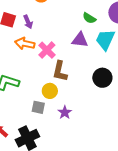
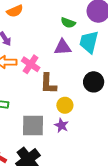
yellow circle: (50, 91) -> (65, 105), moved
gray square: (38, 107) -> (33, 125), size x1.6

